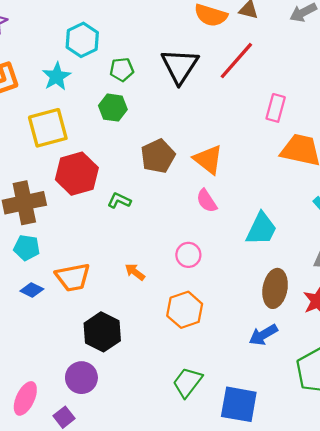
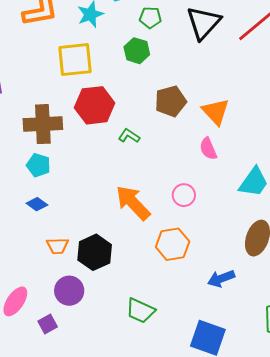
orange arrow: (135, 272) -> (133, 203), size x2.0
orange trapezoid: (73, 277) -> (58, 246), moved, size x0.7
blue arrow: (263, 335) -> (221, 279), moved
green trapezoid: (187, 382) -> (140, 311), moved, turned -112

